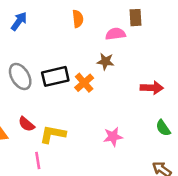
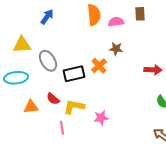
orange semicircle: (78, 19) -> (94, 15), size x1.5
pink semicircle: (115, 34) -> (116, 22), moved
black rectangle: (55, 76) -> (74, 74), moved
pink star: (113, 137) -> (101, 118), moved

